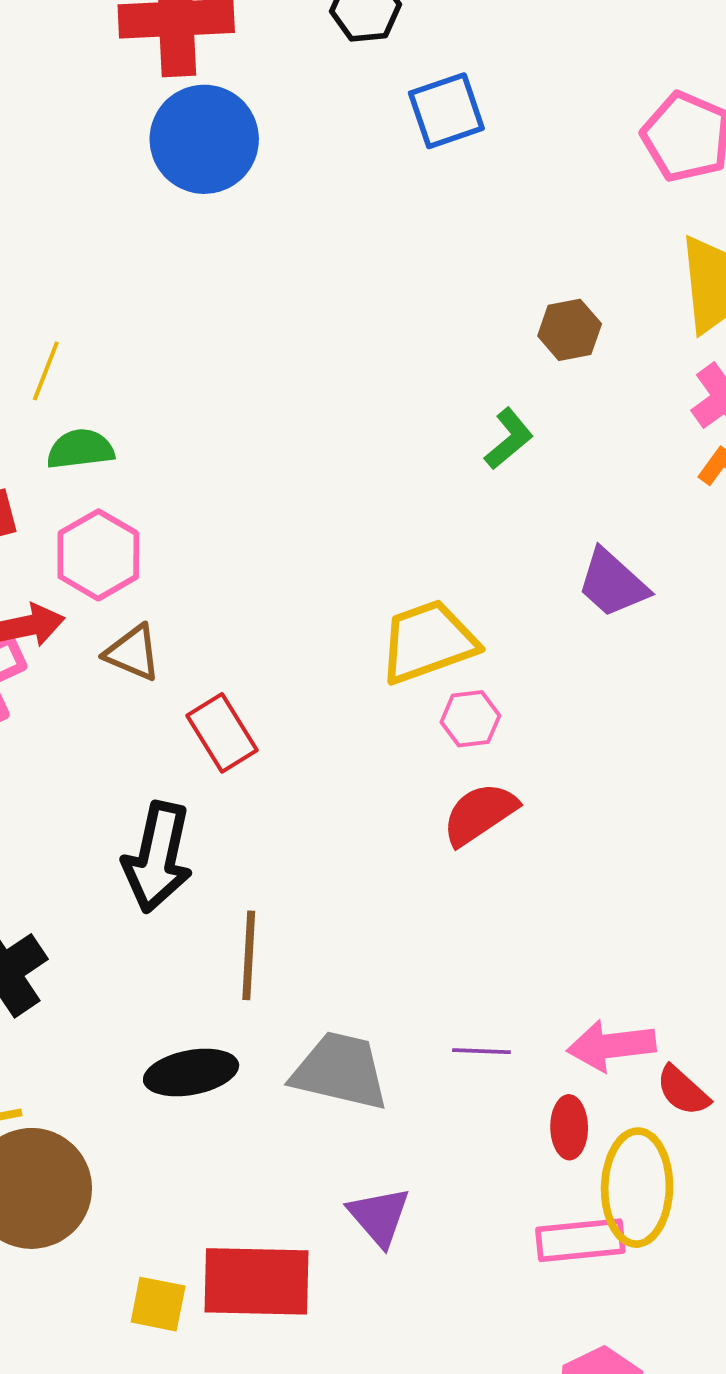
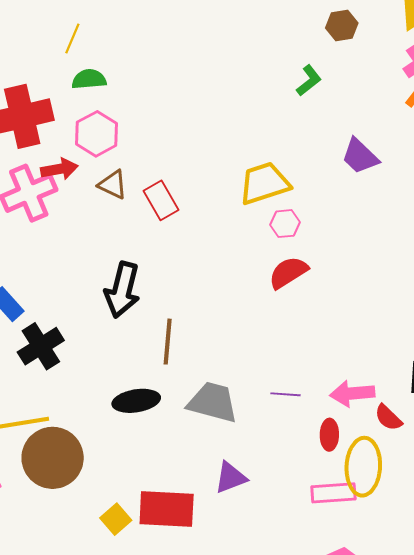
red rectangle: (222, 733) -> (161, 200), moved
purple triangle: (379, 1216) -> (231, 478), turned 48
yellow square: (158, 1304) -> (116, 519), turned 36

